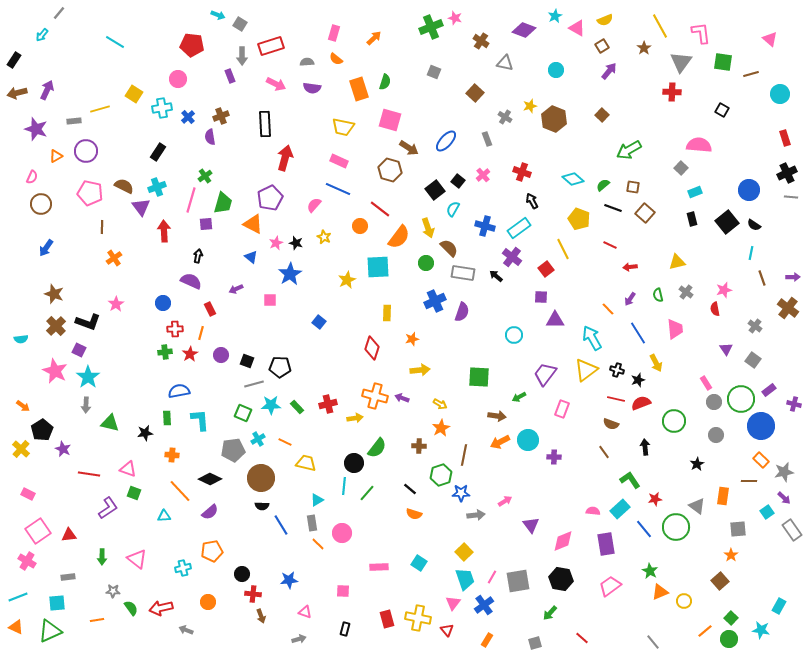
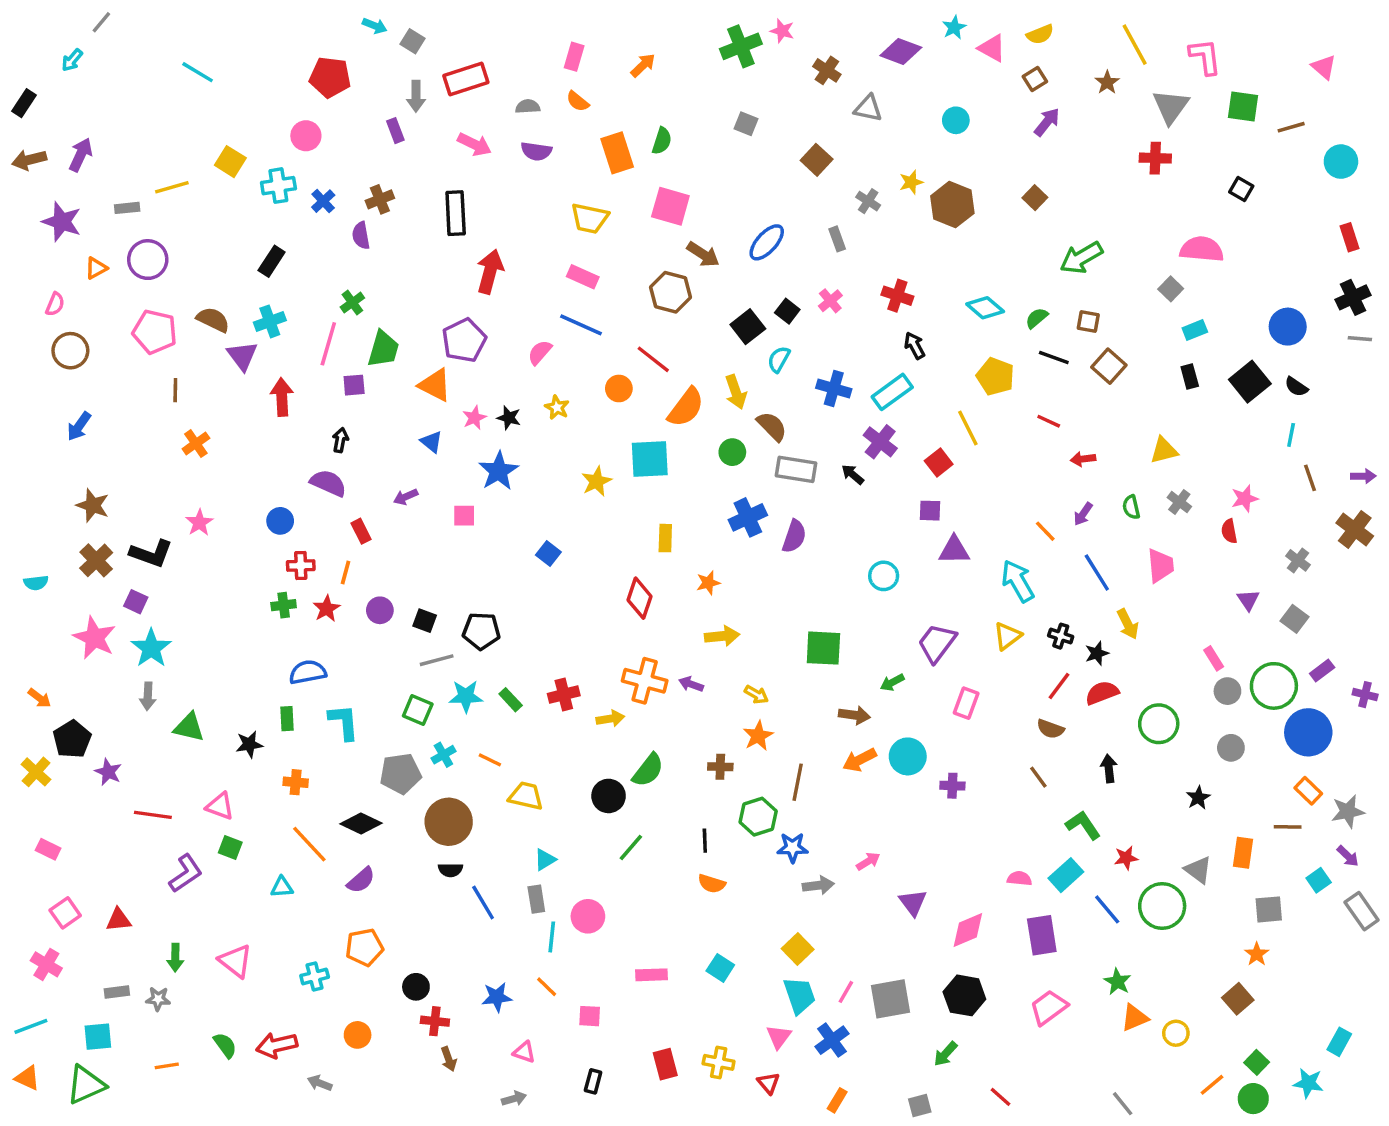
yellow triangle: (586, 370) -> (1007, 636), size x0.7
red line: (616, 399) -> (1059, 686), turned -66
cyan line: (344, 486) -> (552, 937), moved
black line: (410, 489) -> (705, 841), turned 48
pink square: (38, 531) -> (65, 913), size x0.7
orange line: (318, 544) -> (547, 987), moved
gray star: (113, 591) -> (158, 999), moved
yellow cross: (418, 618) -> (719, 1062), size x0.7

